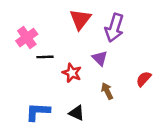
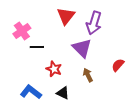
purple triangle: (100, 58) -> (82, 48), size x1.5
red star: (72, 73) -> (54, 69), moved
blue L-shape: (38, 112) -> (31, 92), turned 35

